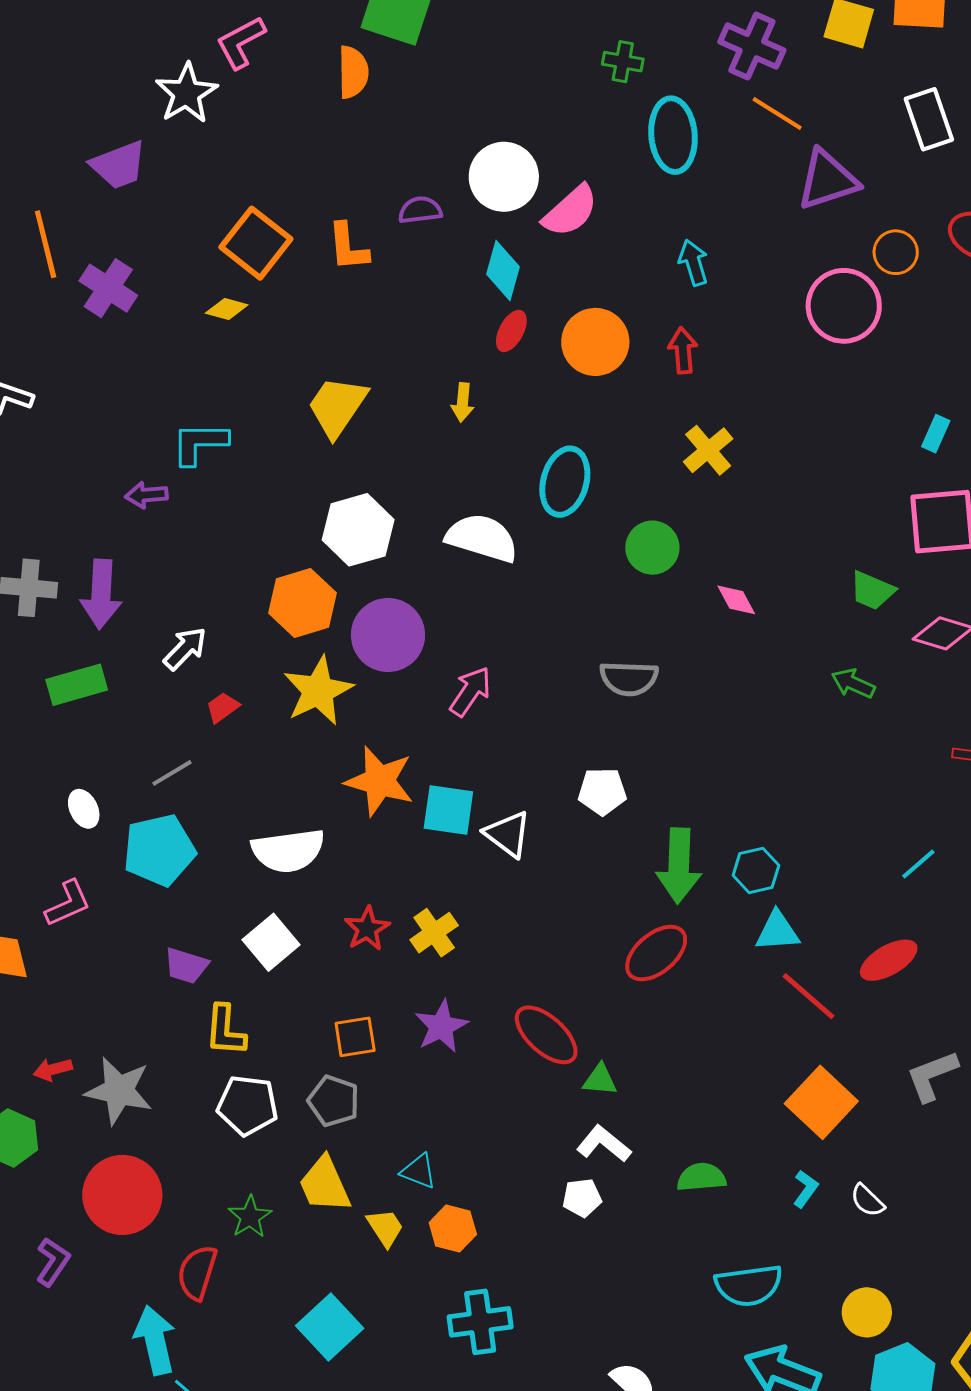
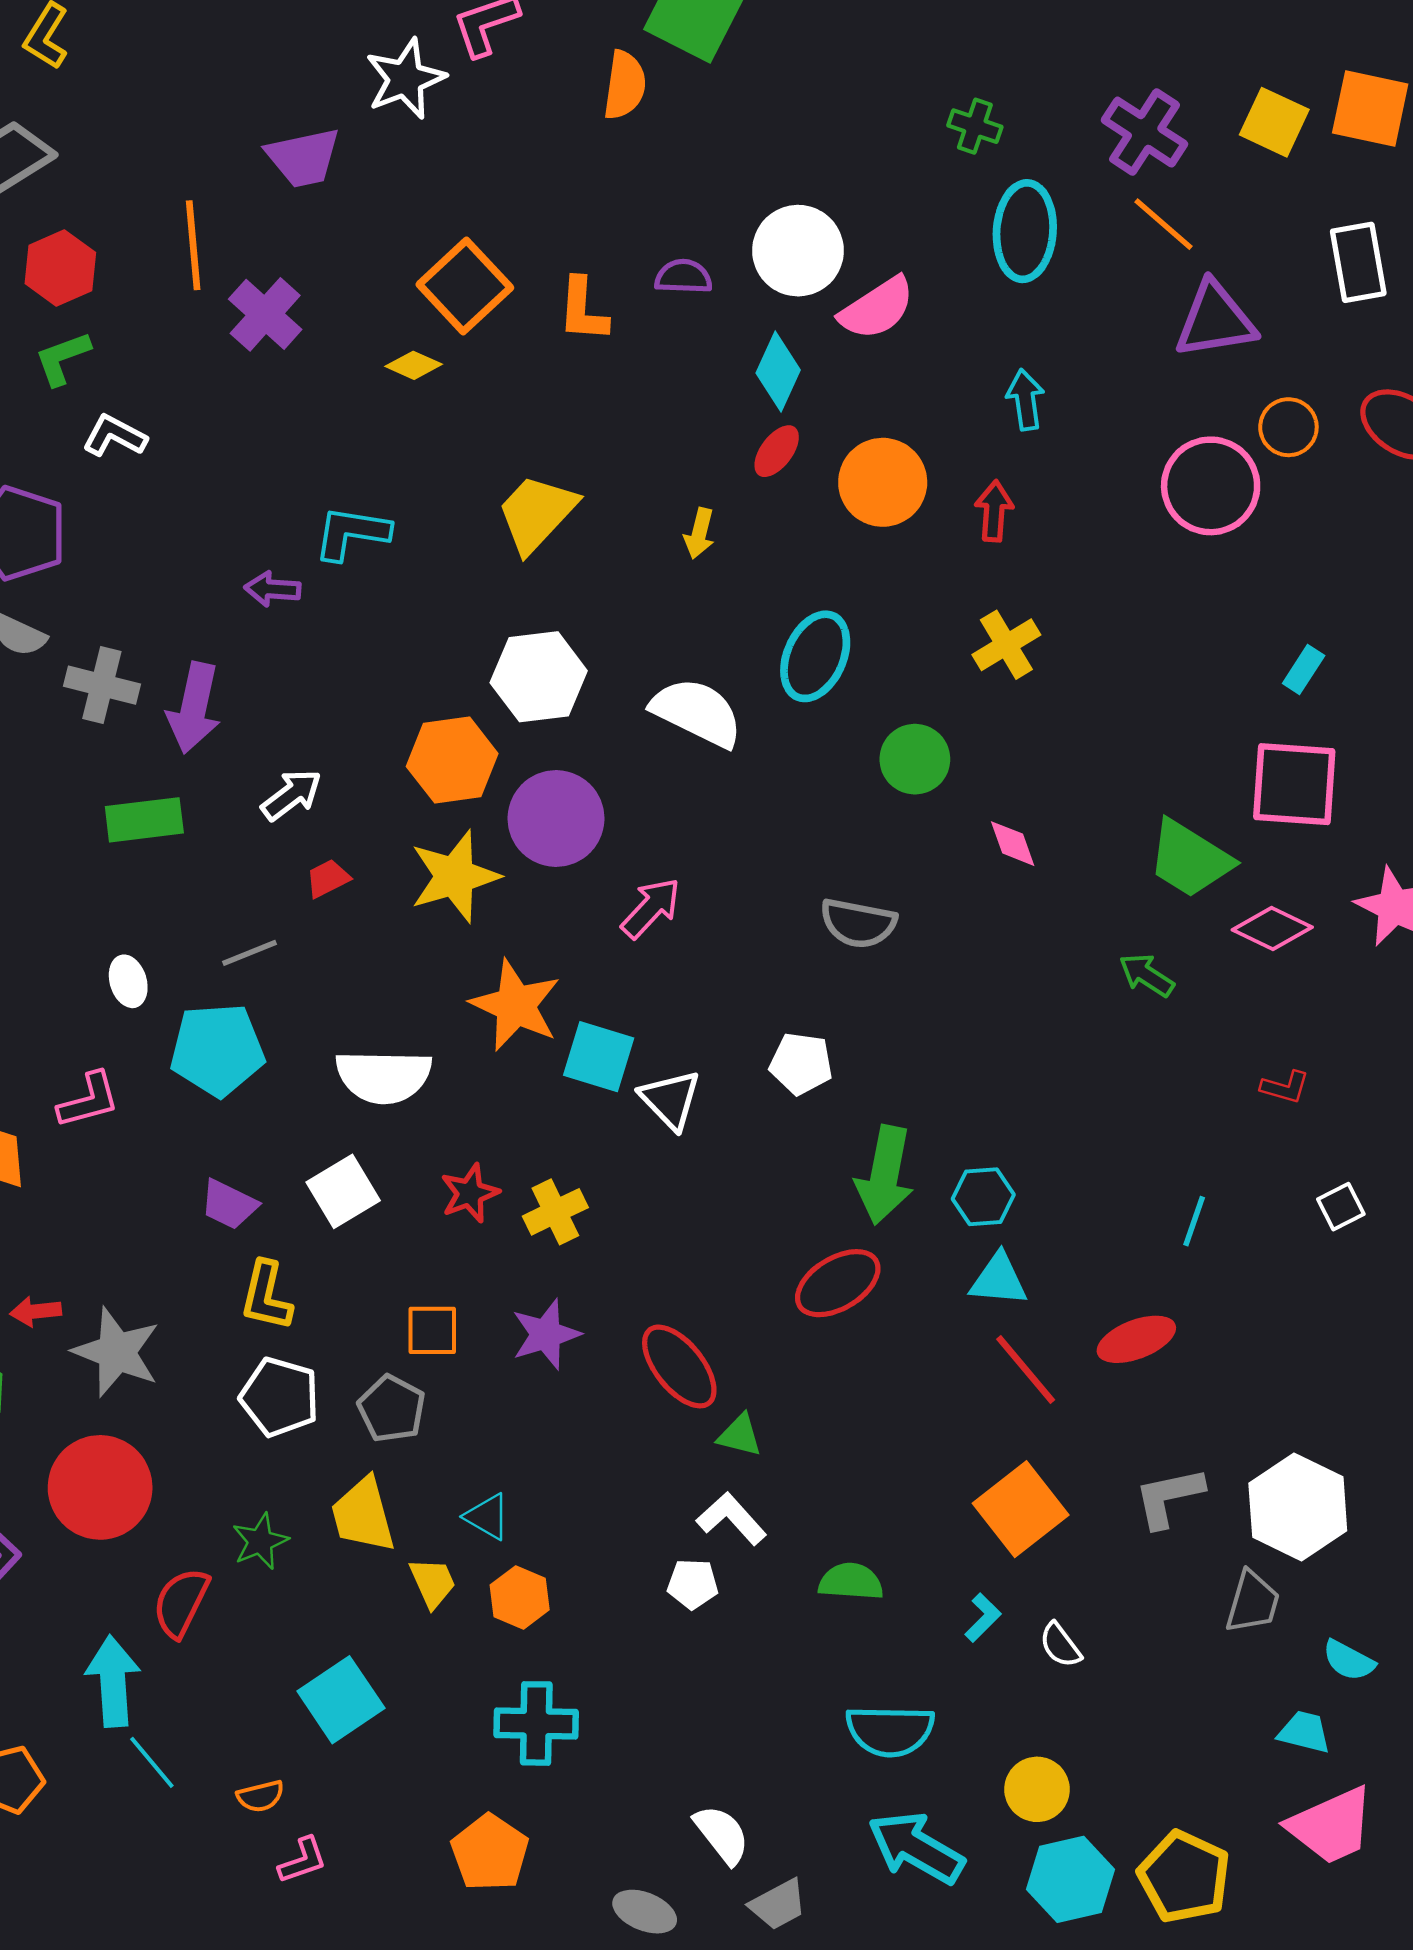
green trapezoid: (872, 590) -> (1190, 859), size x1.5
cyan line: (918, 864) -> (1194, 1221), turned -39

